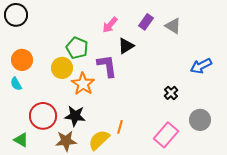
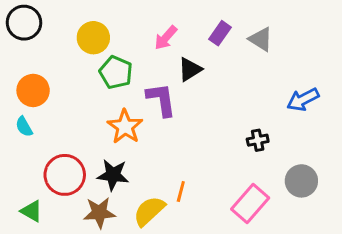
yellow circle: (62, 68) -> (93, 38), moved
black cross: (171, 93) -> (258, 140), turned 32

